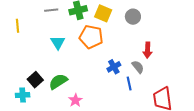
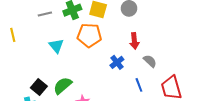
red arrow: (148, 50) -> (134, 41), moved
gray semicircle: (138, 67) -> (150, 61), moved
blue line: (129, 83) -> (139, 85), moved

